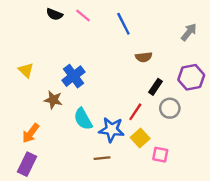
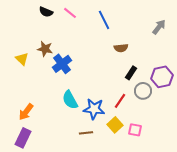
purple hexagon: (191, 77) -> (162, 77), moved
brown star: (53, 100) -> (45, 49), moved
red line: (135, 112) -> (120, 101), moved
yellow square: (140, 138) -> (115, 125), moved

